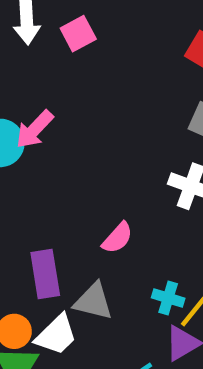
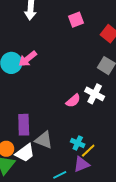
pink square: (78, 34) -> (76, 20), moved
pink semicircle: (117, 238) -> (73, 101), moved

